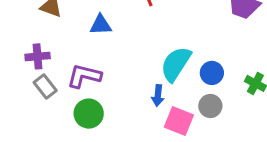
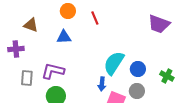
purple cross: (38, 56) -> (16, 49), moved
gray rectangle: (45, 86) -> (27, 78), turned 42

